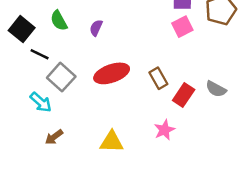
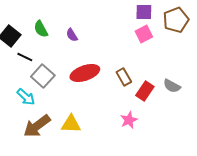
purple semicircle: (96, 28) -> (72, 35), turned -56
brown arrow: (54, 137) -> (37, 126), size x1.8
yellow triangle: (112, 142) -> (71, 124), moved

